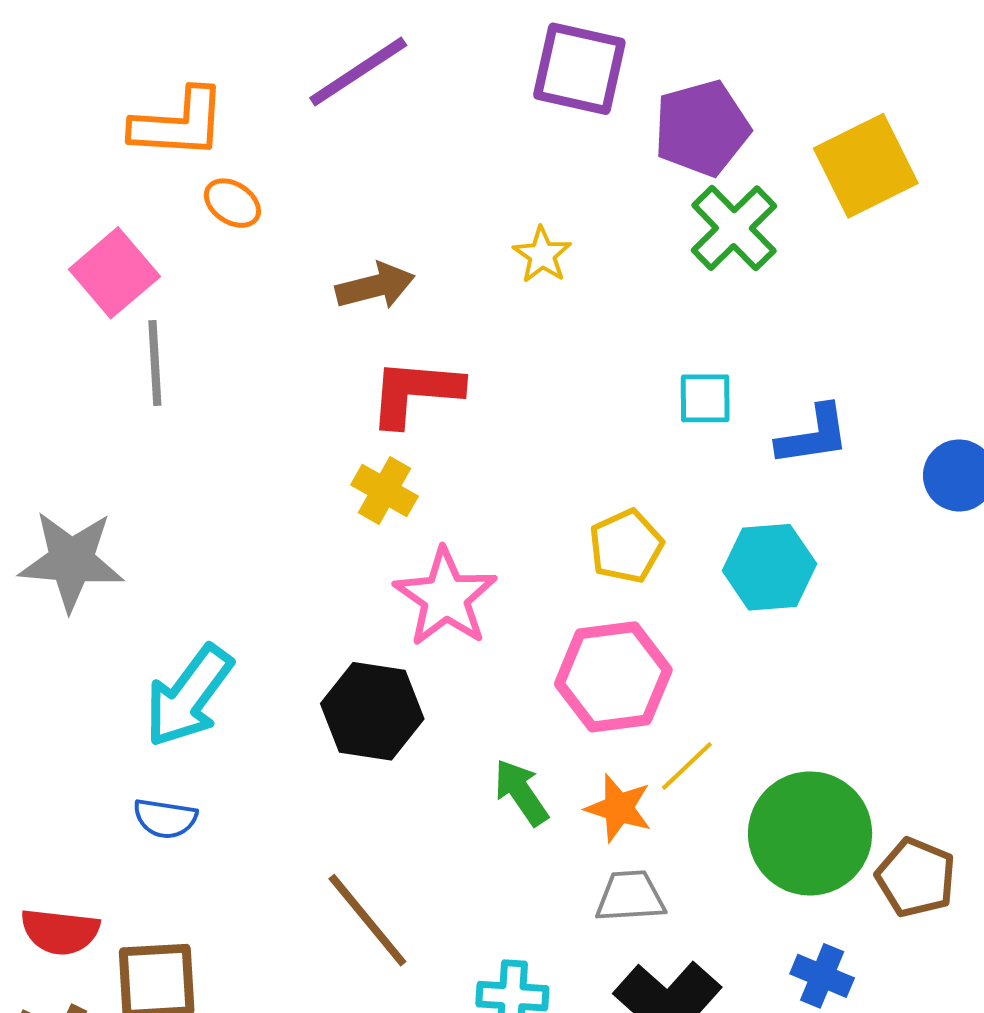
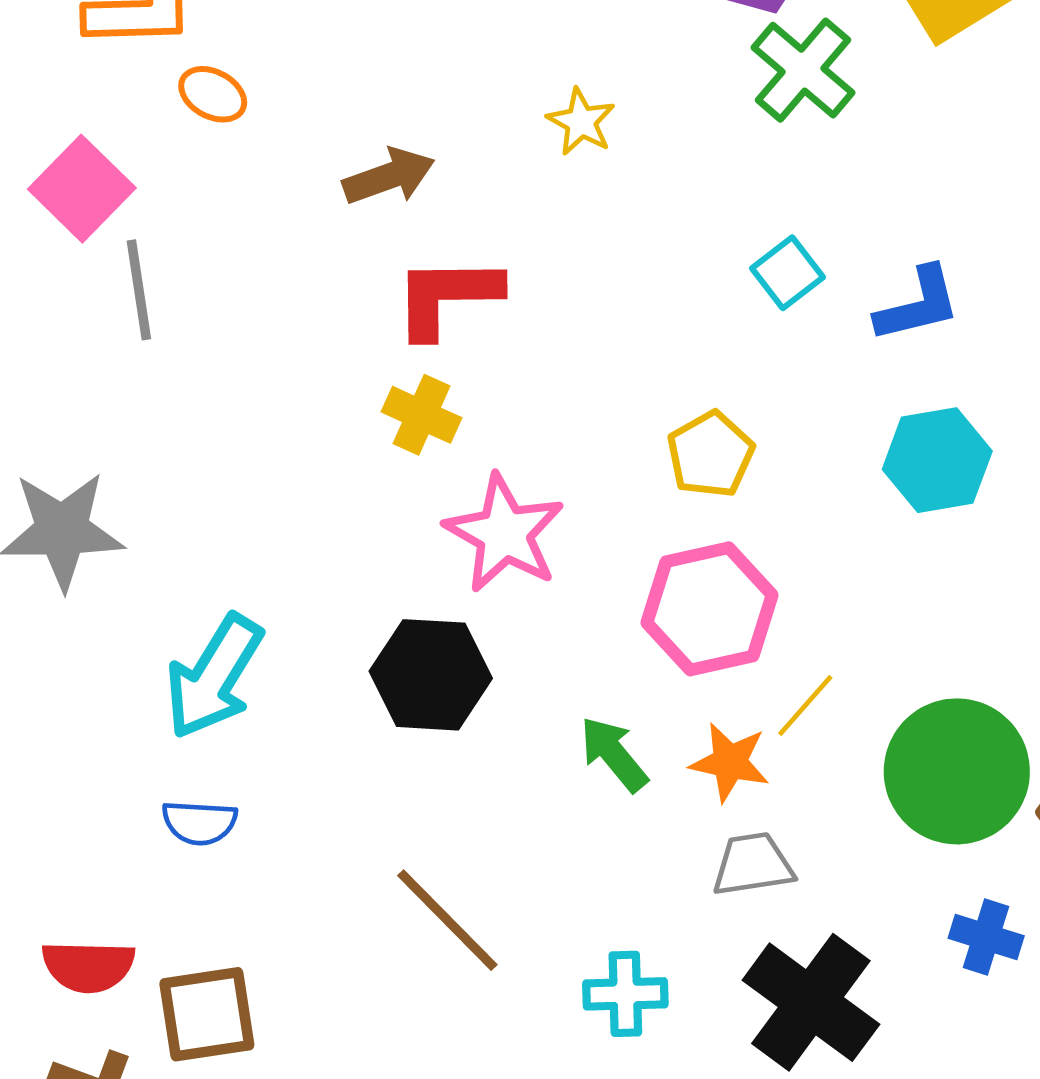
cyan square: (705, 398) -> (787, 273), turned -32
cyan hexagon: (769, 567) -> (937, 460), moved

